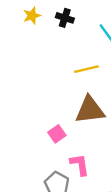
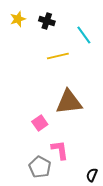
yellow line: (86, 69) -> (58, 56), moved

